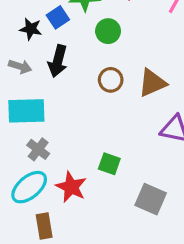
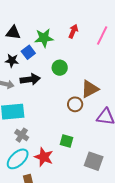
green circle: (108, 31) -> (60, 68), moved
black arrow: (58, 61) -> (30, 79), turned -108
brown circle: (111, 80) -> (75, 104), moved

